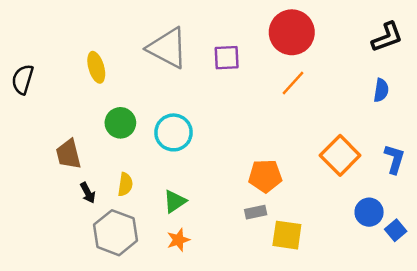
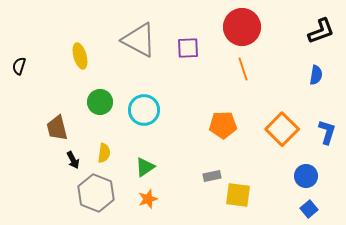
black semicircle: (23, 79) -> (19, 66), size x0.7
orange line: (293, 83) -> (243, 69), turned -60
orange pentagon: (265, 176) -> (223, 125), moved
blue square: (396, 230) -> (309, 209), moved

